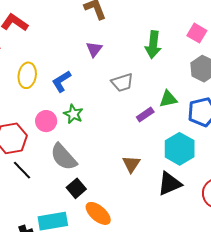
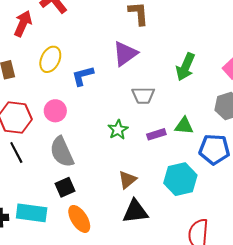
purple triangle: (94, 49) -> (125, 54), size x1.5
green star: (73, 114) -> (118, 130), moved
black triangle: (170, 184) -> (135, 211), moved

